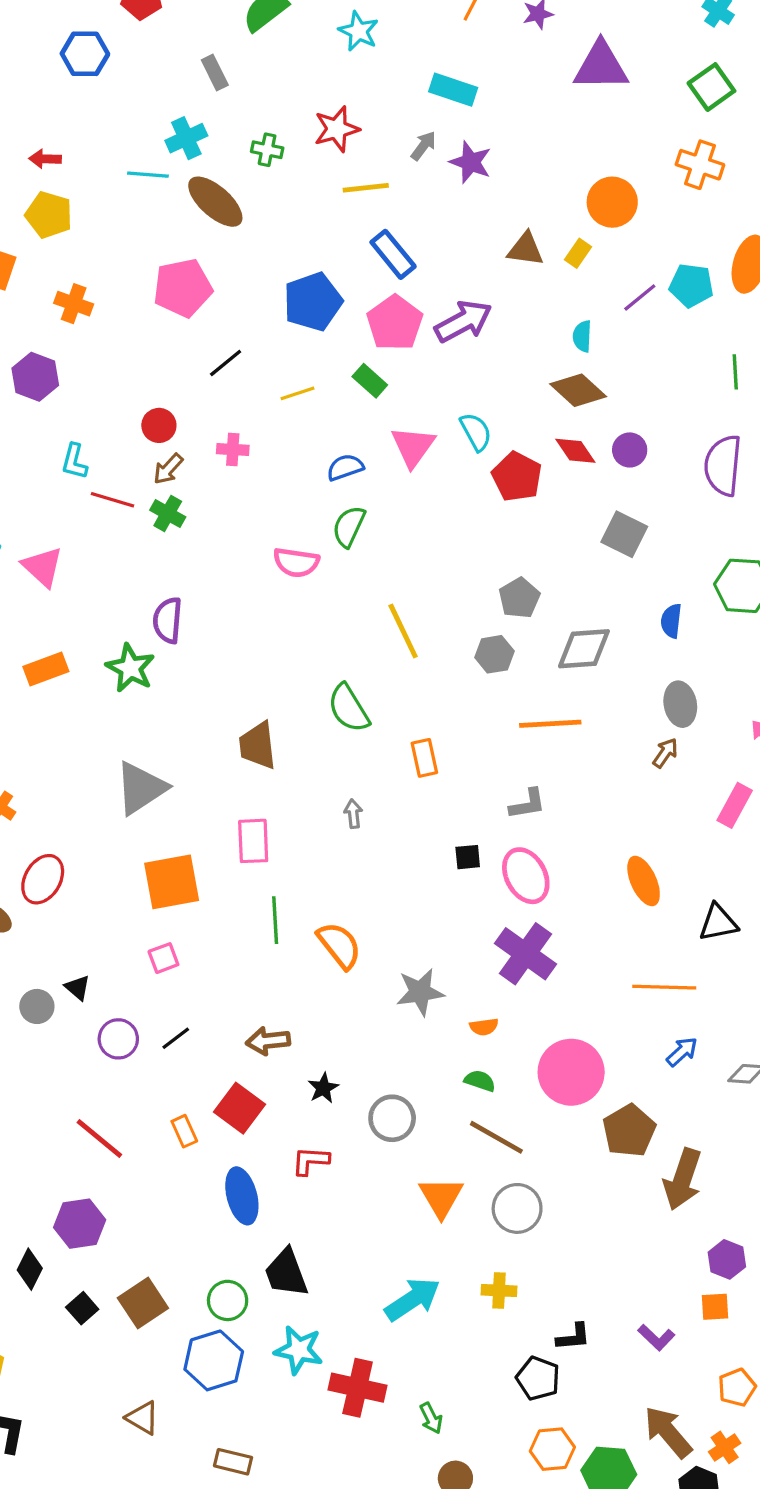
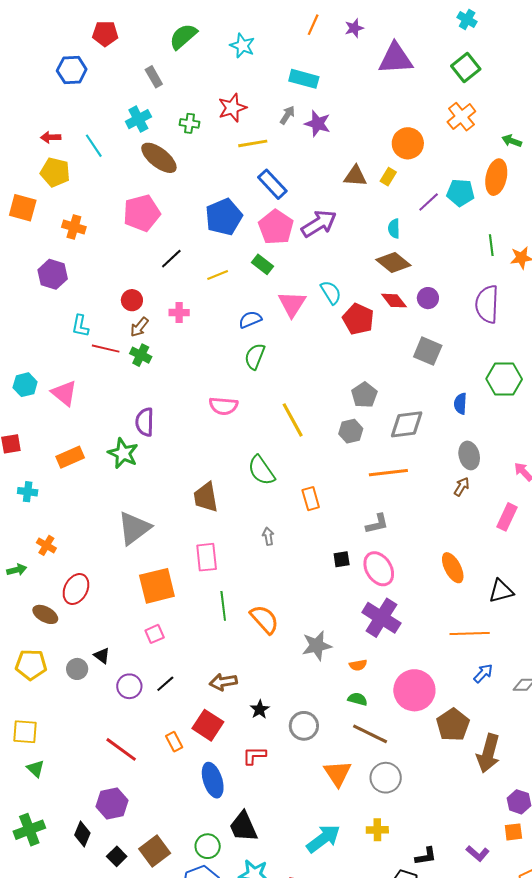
orange cross: (700, 165) -> (461, 117), turned 36
cyan line: (148, 175) -> (94, 146), moved, turned 55
pink semicircle: (296, 562) -> (223, 406), moved

